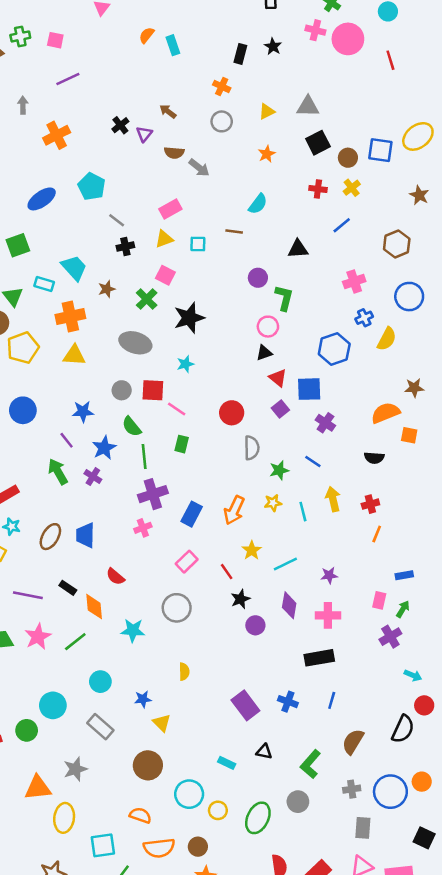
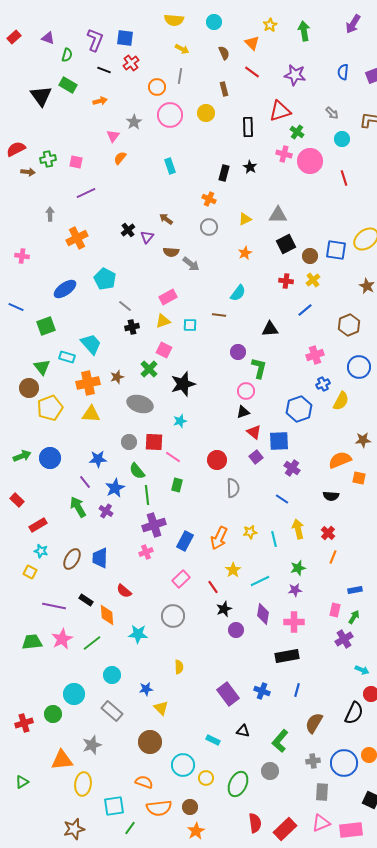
orange semicircle: (147, 35) -> (120, 158), moved
brown star: (107, 289) -> (117, 377), moved
green star: (279, 470) -> (298, 568), moved
red cross: (370, 504) -> (328, 533), turned -32

